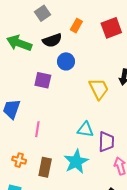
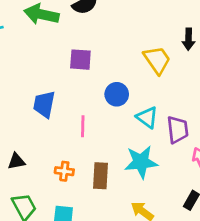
blue circle: (66, 61) -> (117, 94), moved
cyan triangle: (85, 130) -> (147, 117), turned 36
cyan star: (76, 162) -> (141, 162), turned 30

